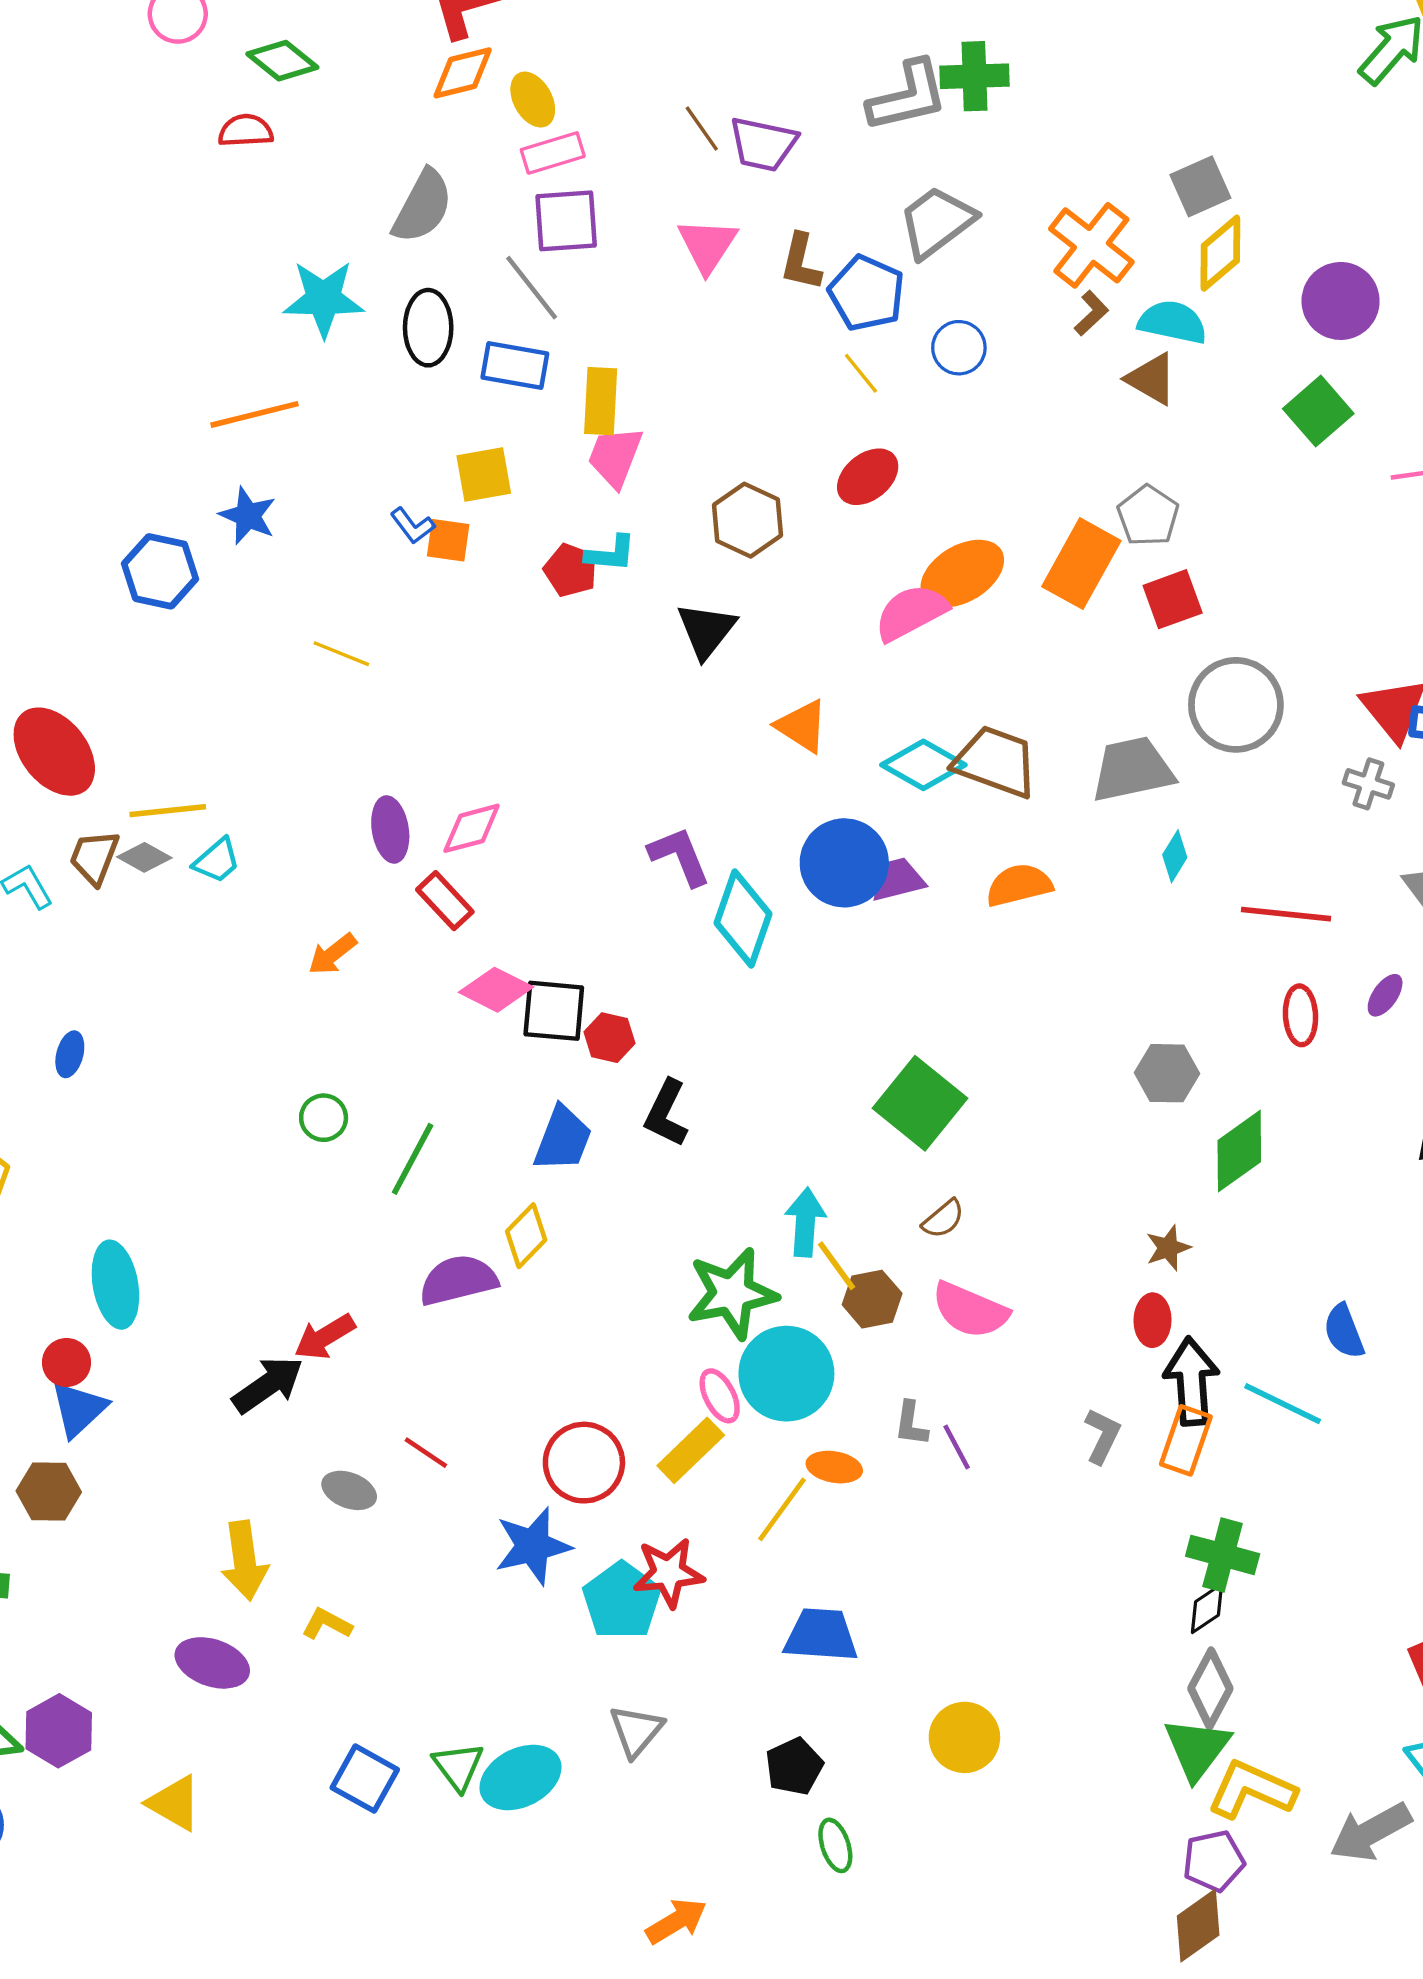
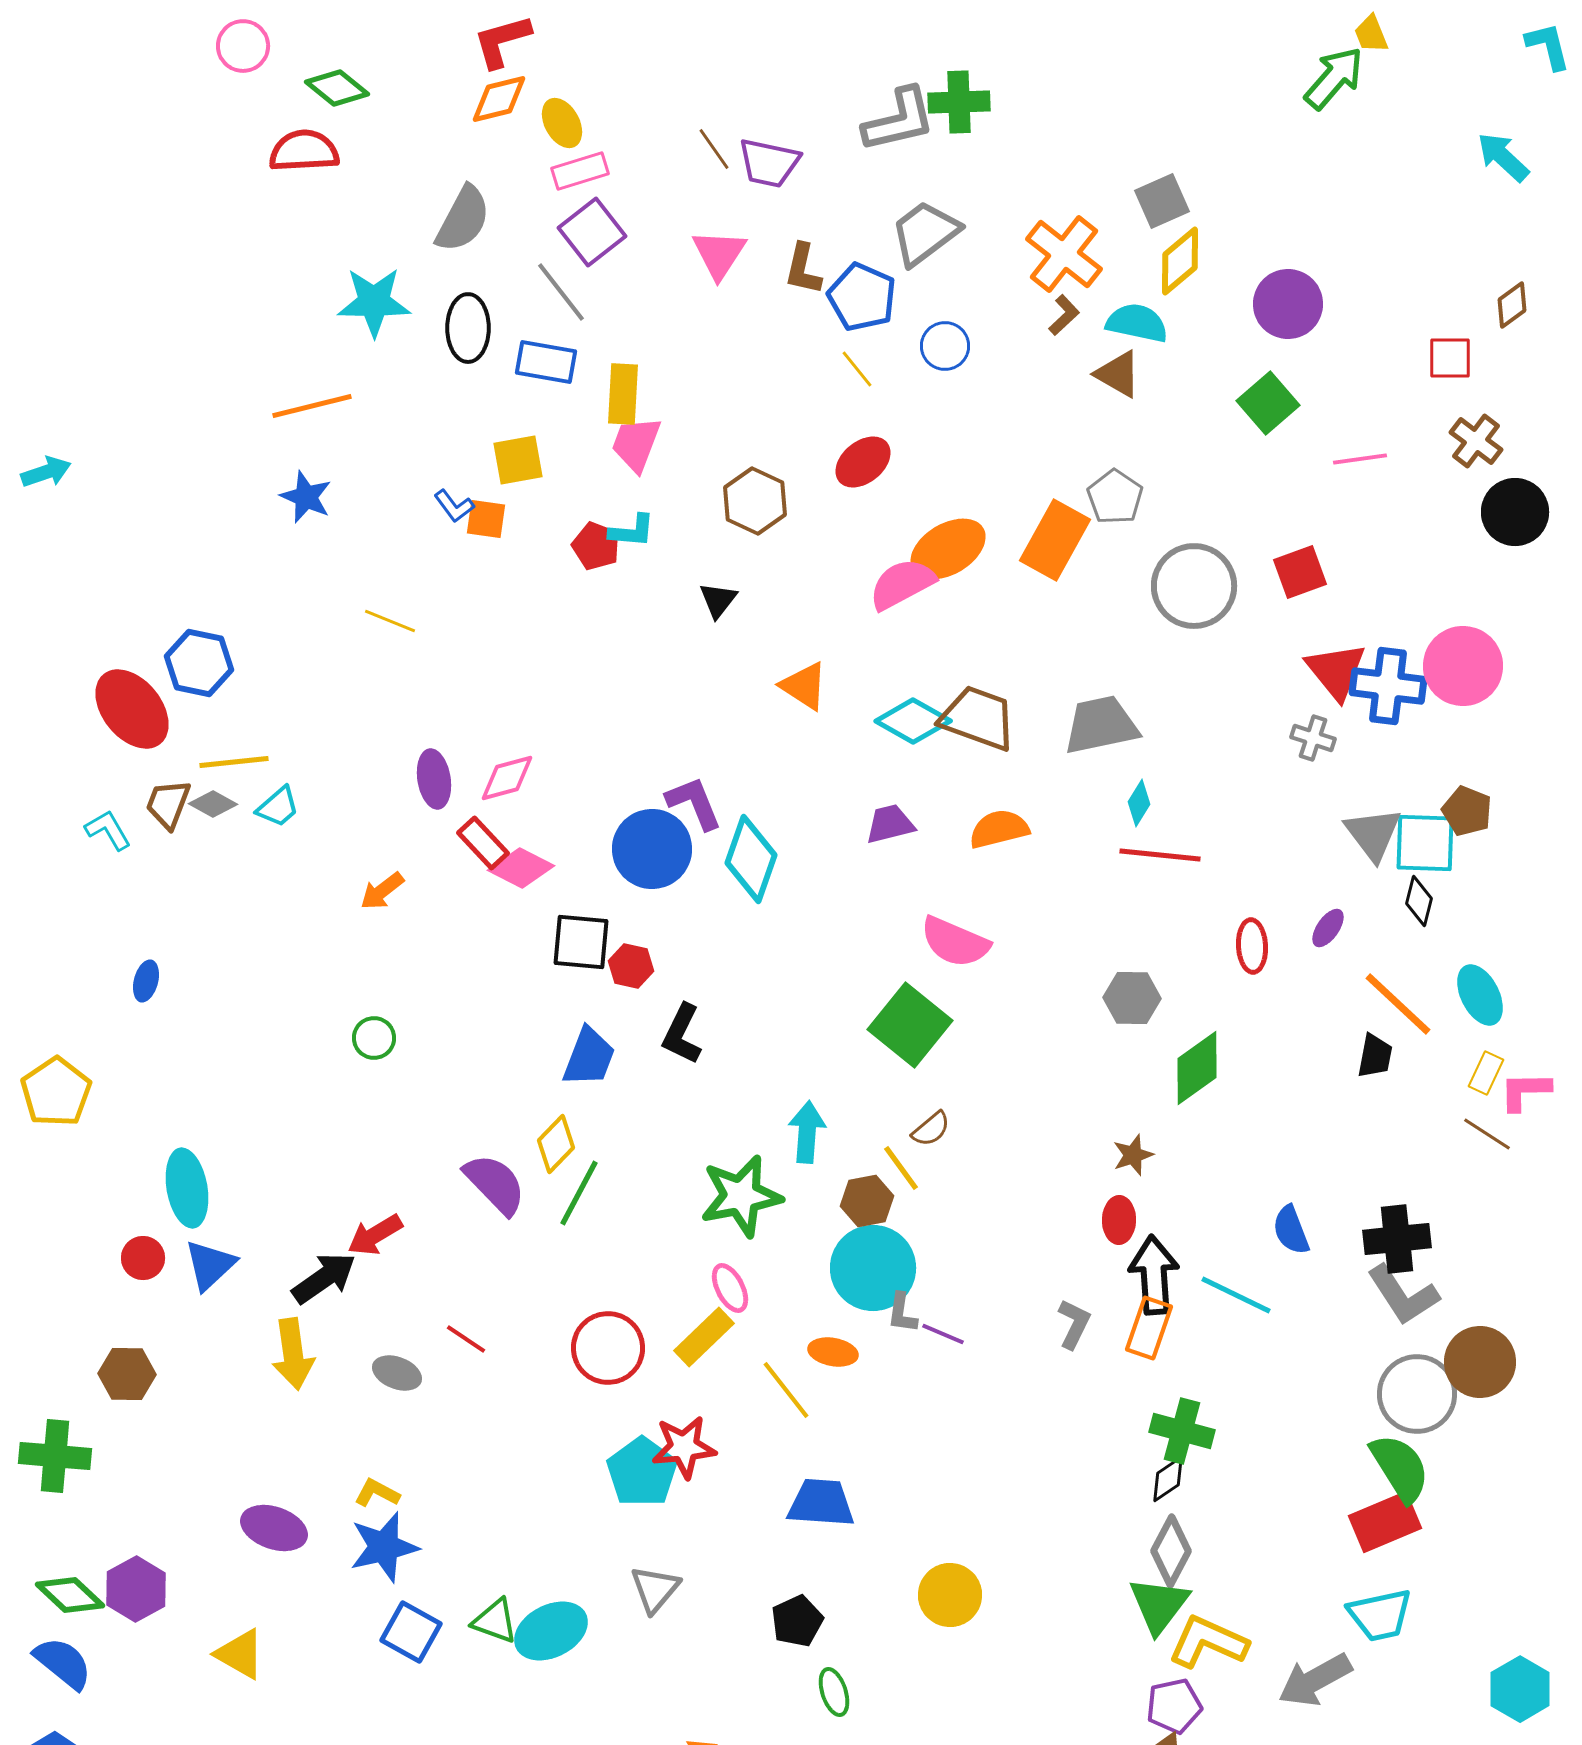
red semicircle: (246, 131) -> (304, 151), size x1.4
purple square: (566, 221) -> (592, 232), turned -34
blue hexagon: (160, 571) -> (199, 663), moved
red square: (1173, 599) -> (1300, 572), moved
black triangle: (706, 630) -> (718, 600), size x0.7
gray circle: (1236, 705) -> (1194, 586), moved
blue circle: (844, 863) -> (652, 849), moved
red line: (1286, 914) -> (1160, 855), moved
pink diamond: (496, 990) -> (521, 868), moved
green line: (413, 1159) -> (579, 1193), moved
yellow line: (836, 1266) -> (901, 1168), moved
purple semicircle: (458, 1280) -> (495, 1184), turned 60
pink semicircle: (970, 1310) -> (955, 942), moved
cyan circle: (786, 1374) -> (873, 1268), moved
blue triangle: (79, 1409) -> (210, 1265), moved
purple line: (957, 1447) -> (943, 1334), turned -39
yellow line: (782, 1509) -> (786, 1390), turned -74
blue star: (533, 1546) -> (384, 1547), moved
yellow arrow: (245, 1561) -> (293, 1354), moved
green triangle: (458, 1766) -> (495, 1621), turned -33

